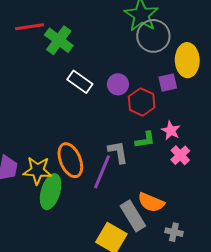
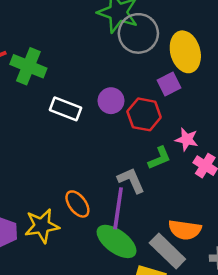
orange ellipse: (70, 160) -> (77, 204), size x0.7
green ellipse: (51, 192) -> (117, 241), moved, turned -56

